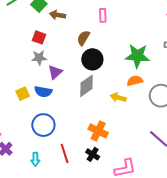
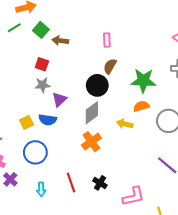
brown semicircle: (83, 38) -> (110, 66), moved
blue circle: (43, 125) -> (35, 152), moved
orange cross: (98, 131) -> (91, 142), moved, turned 30

